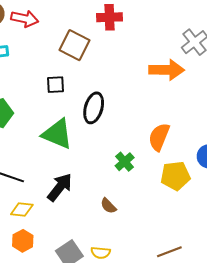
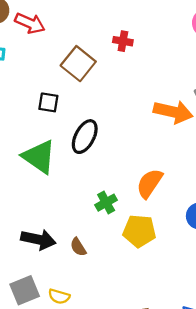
red cross: (110, 17) -> (123, 41), size x0.7
yellow pentagon: (175, 176) -> (139, 231), moved
black arrow: (60, 187) -> (38, 239), moved, turned 52

